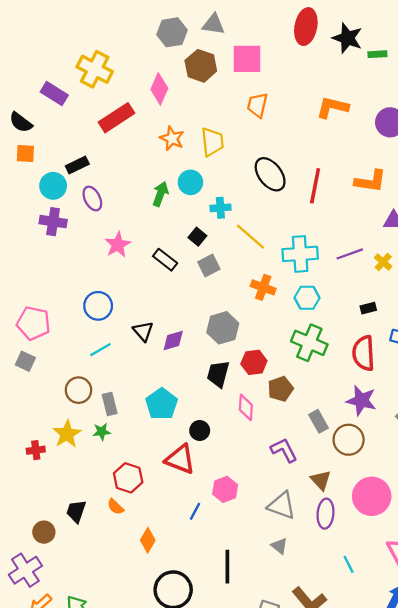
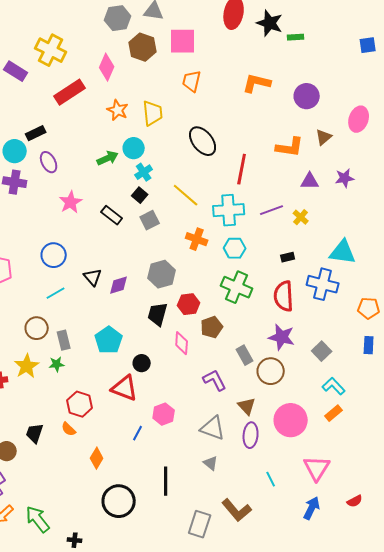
red line: (315, 186) -> (242, 169), moved
green arrow: (160, 194) -> (108, 158), turned 45
cyan cross: (220, 208) -> (144, 172), moved, turned -30

